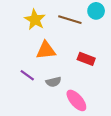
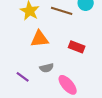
purple line: (27, 75) -> (23, 77), moved

